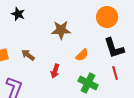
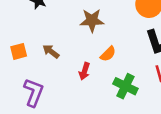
orange semicircle: (82, 55) -> (108, 54), moved

